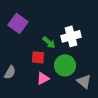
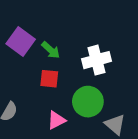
green arrow: (49, 42) -> (51, 50), moved
red square: (38, 57) -> (49, 79), moved

